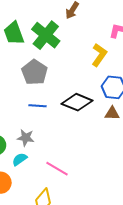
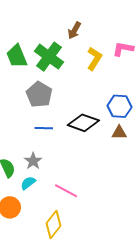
yellow L-shape: (99, 55) -> (94, 59), moved
gray star: (26, 138) -> (33, 161), turned 30

